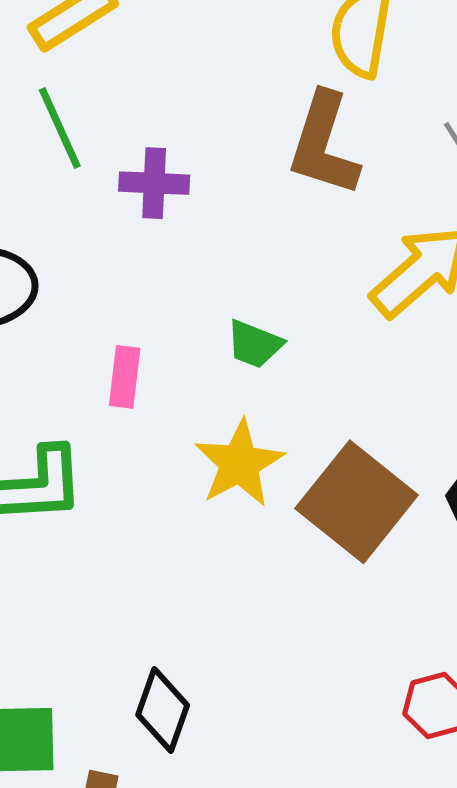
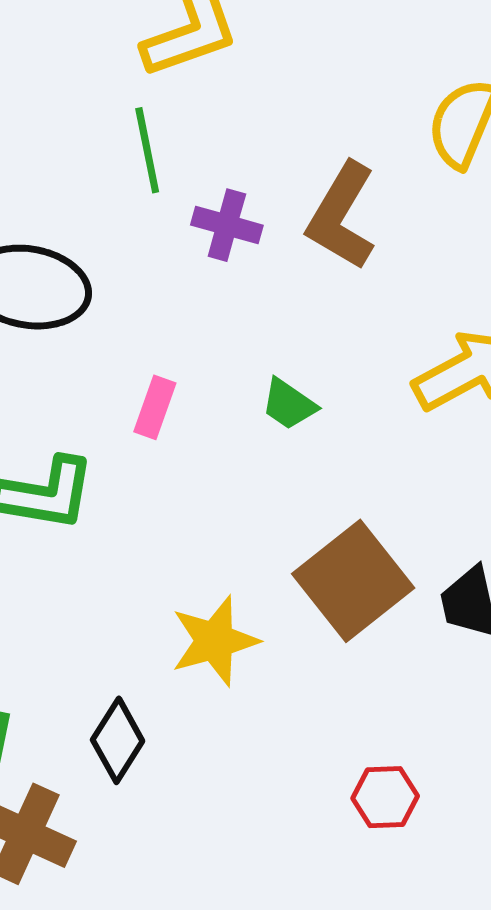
brown L-shape: (324, 144) -> (342, 216), moved
yellow star: (239, 464) -> (215, 641), moved

